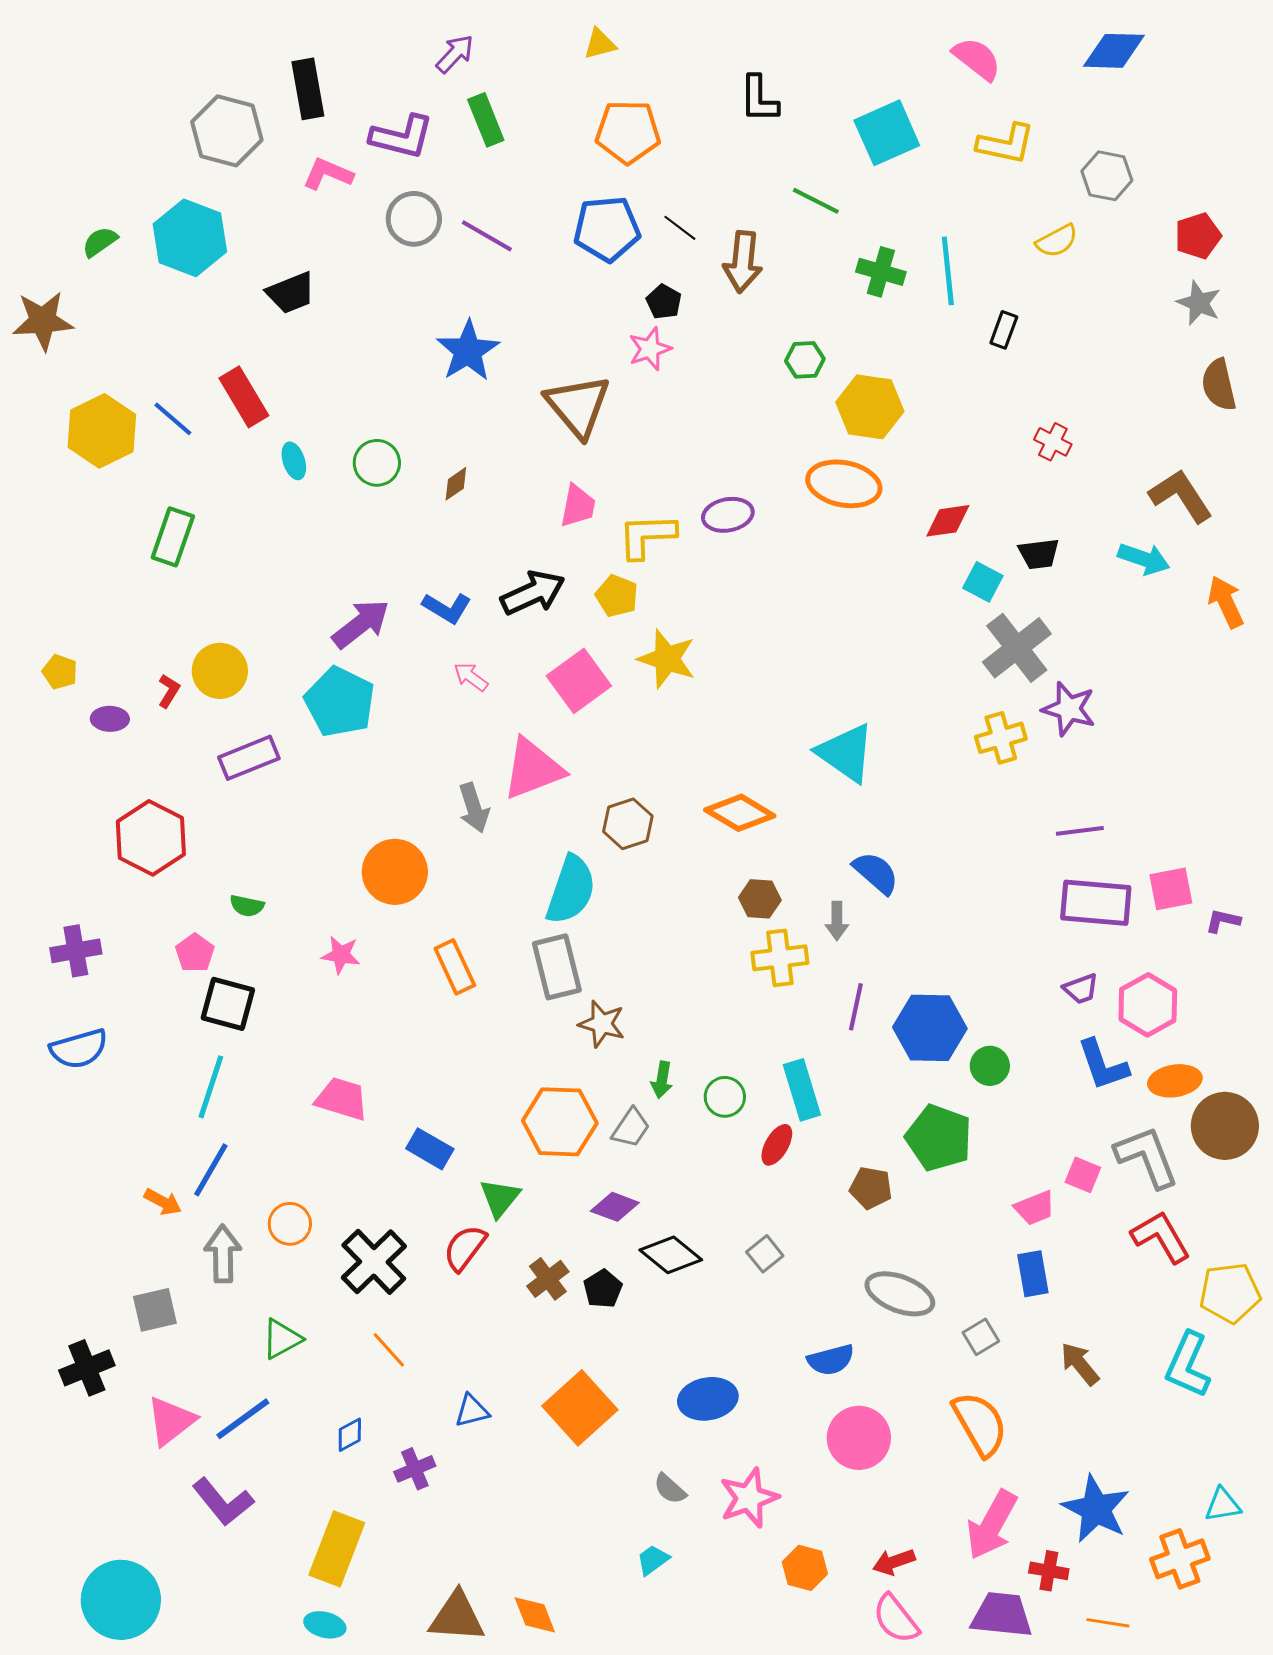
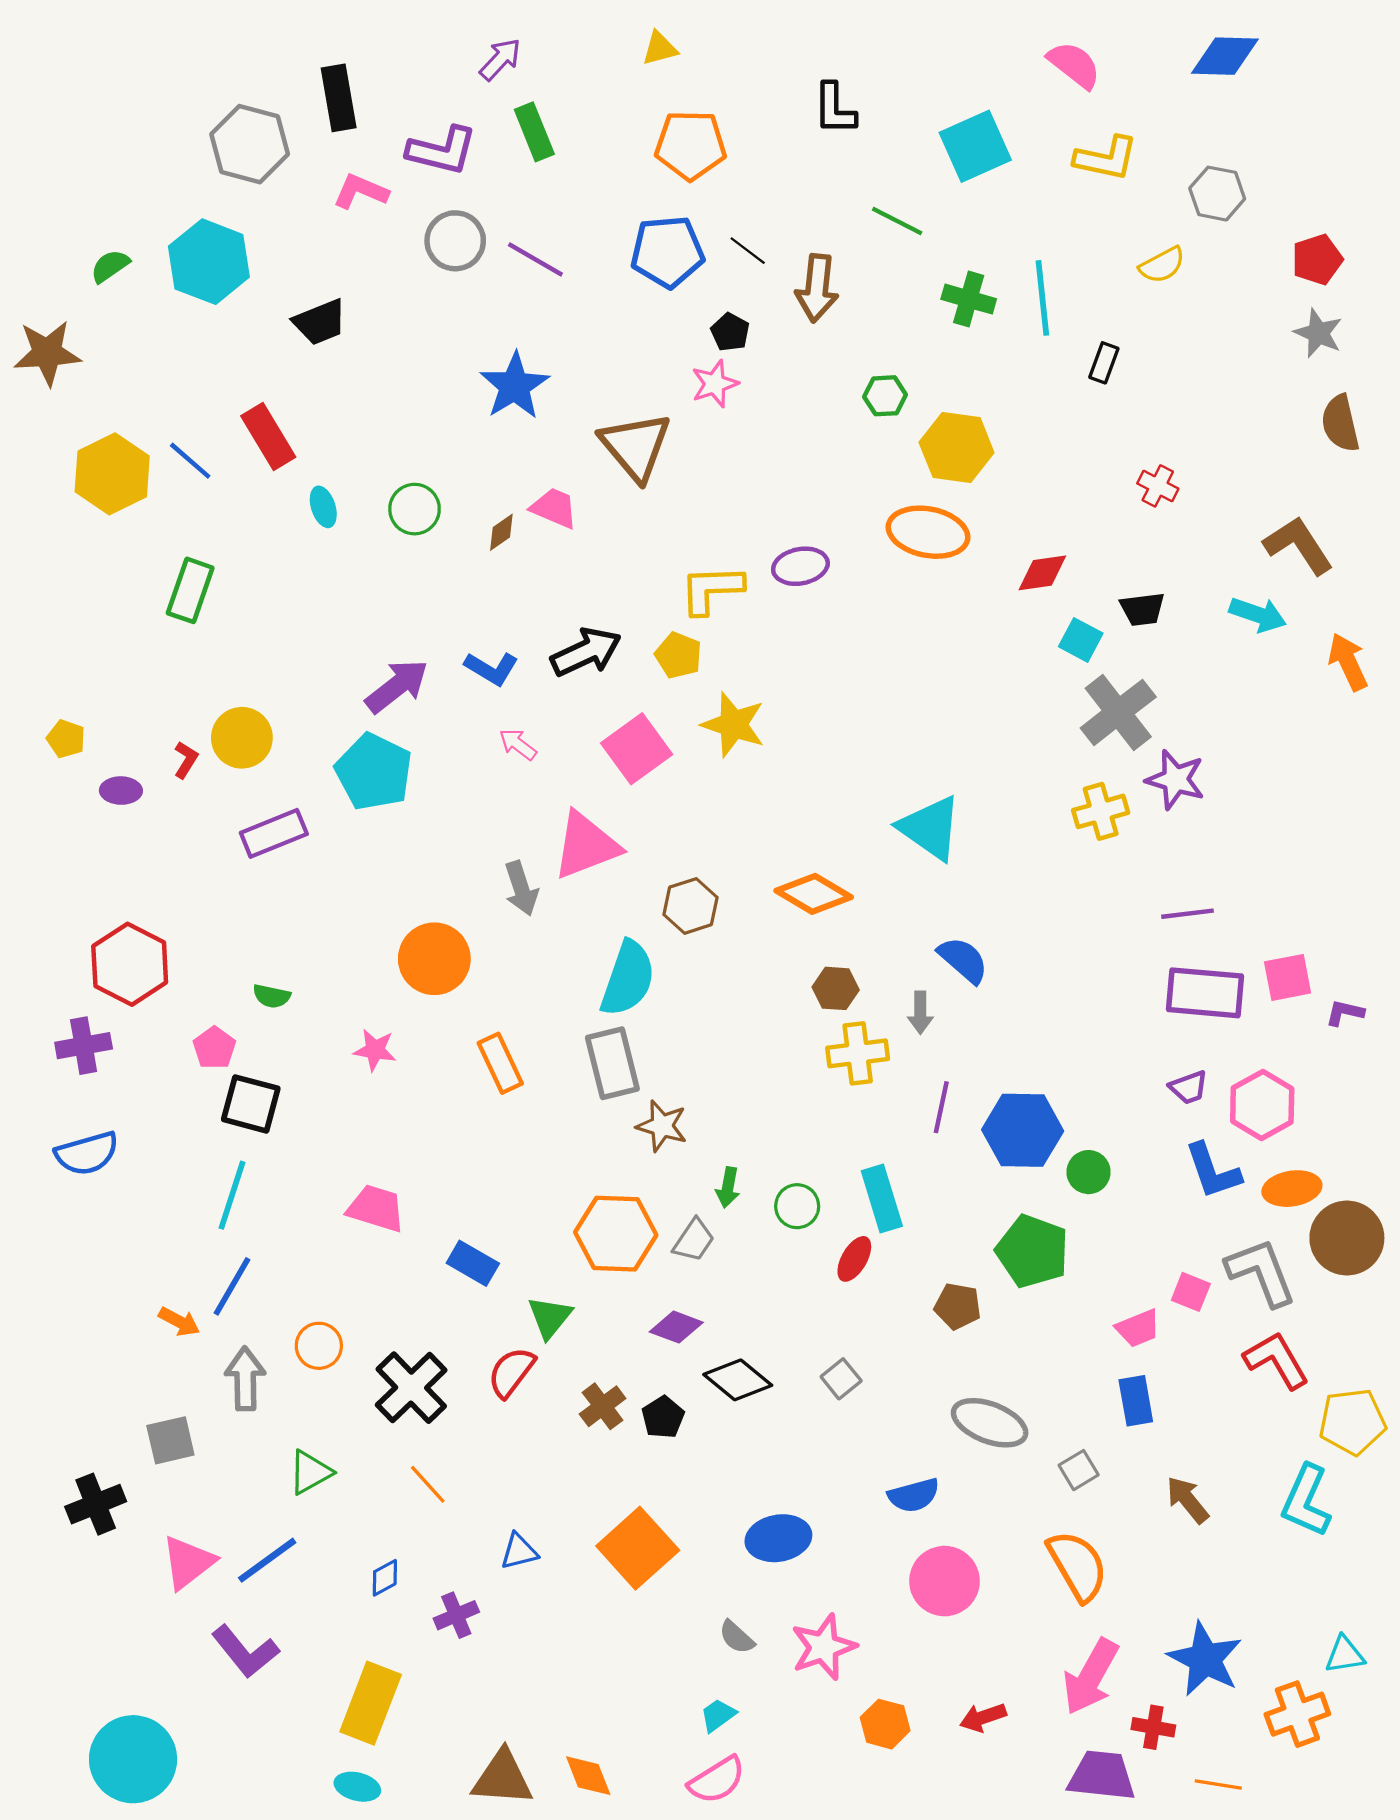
pink trapezoid: (578, 506) -> (554, 508), moved, turned -78
red hexagon: (151, 838) -> (130, 964), moved
pink semicircle: (896, 1619) -> (717, 1780), moved, turned -84

